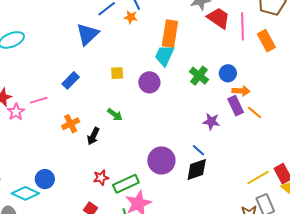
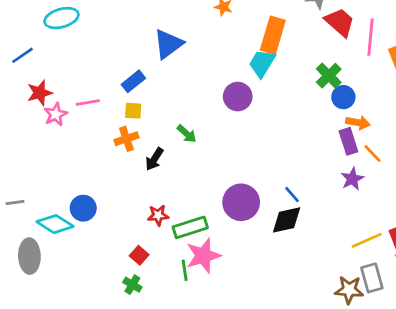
blue triangle: (87, 34) -> (168, 44), moved
yellow square: (117, 73) -> (133, 111), moved
green cross: (199, 76) -> (329, 76), moved
purple star: (211, 122) -> (352, 179), moved, turned 30

